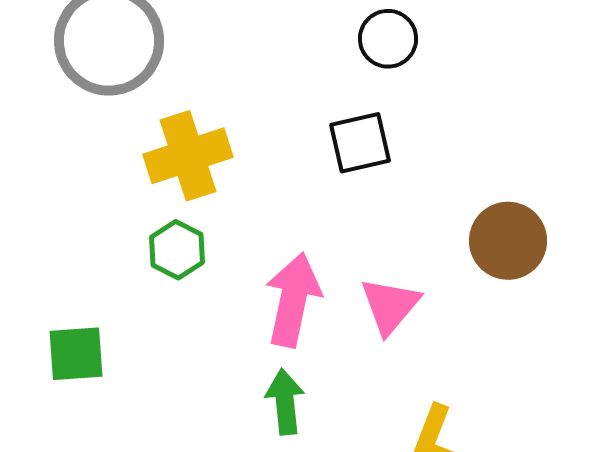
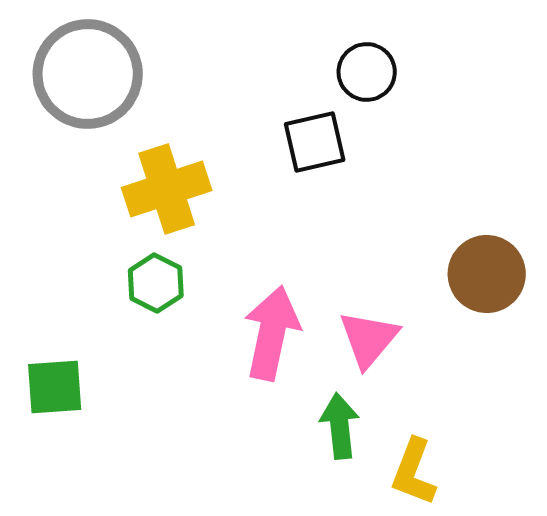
black square: (360, 143) -> (315, 142), moved
green arrow: (285, 402) -> (340, 426), moved

